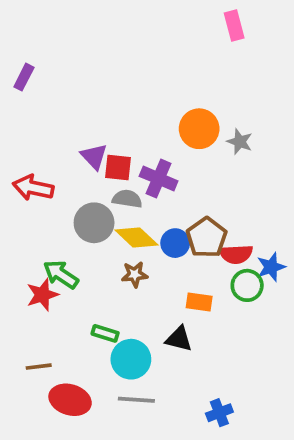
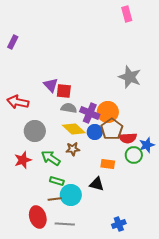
orange circle: (199, 129) -> (108, 112), moved
gray star: (240, 142) -> (130, 77), size x1.6
purple cross: (159, 179) -> (90, 113), moved
gray circle: (94, 223) -> (35, 131), moved
green arrow: (61, 274) -> (51, 158), moved
brown line: (39, 367) -> (55, 199), moved
red ellipse: (70, 400) -> (38, 217), turned 55
gray line: (136, 400) -> (65, 224), moved

